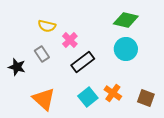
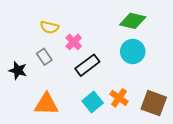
brown square: (146, 98) -> (154, 103), size x1.4
orange triangle: (44, 99) -> (46, 104), turned -40

